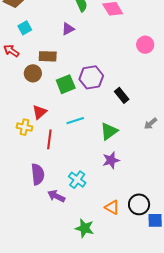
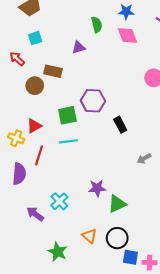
green square: (66, 84) -> (67, 115), moved
green triangle: (109, 131) -> (117, 204), moved
purple semicircle: (38, 174) -> (19, 174), moved

